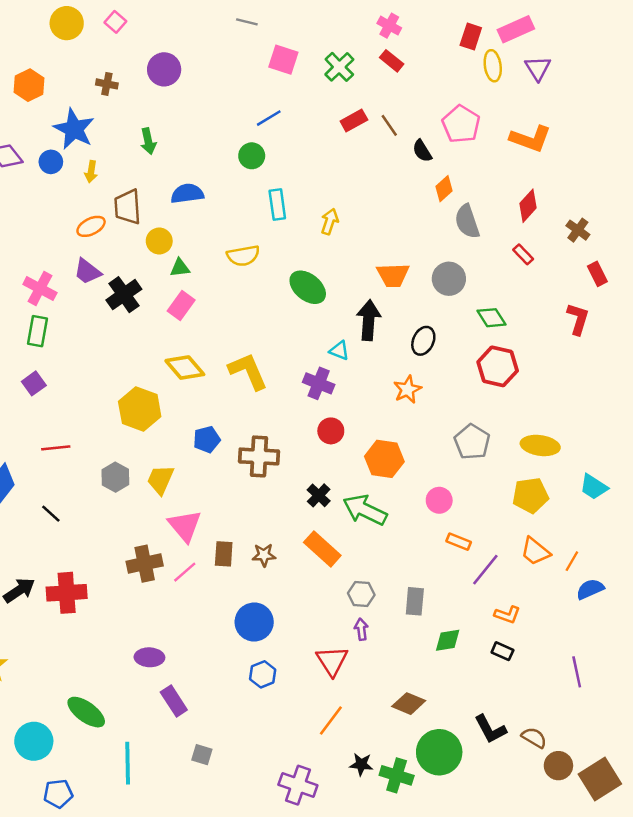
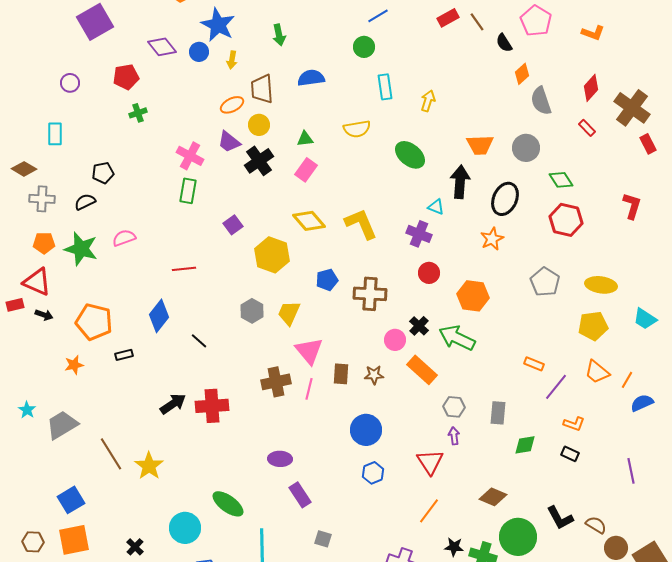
orange L-shape: (530, 139) -> (593, 33), size x0.7
brown cross: (578, 230) -> (632, 108), size x1.8
yellow circle: (159, 241) -> (259, 125), moved
red L-shape: (578, 319) -> (632, 206), moved
black ellipse: (423, 341) -> (505, 199), size x1.4
purple square: (34, 383) -> (233, 225), moved
red line: (56, 448) -> (184, 269), moved
pink circle: (439, 500) -> (395, 340), moved
pink line: (185, 572) -> (309, 389), turned -35

